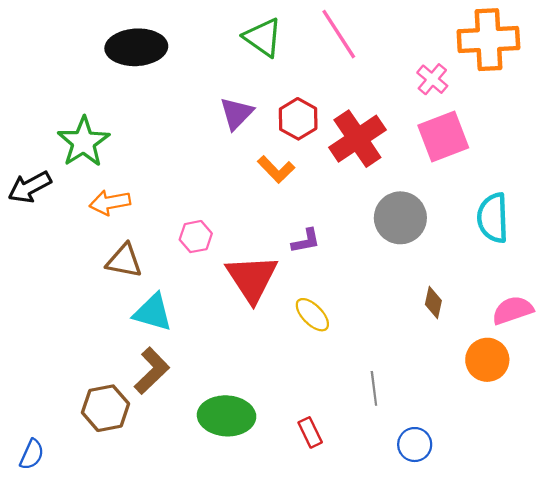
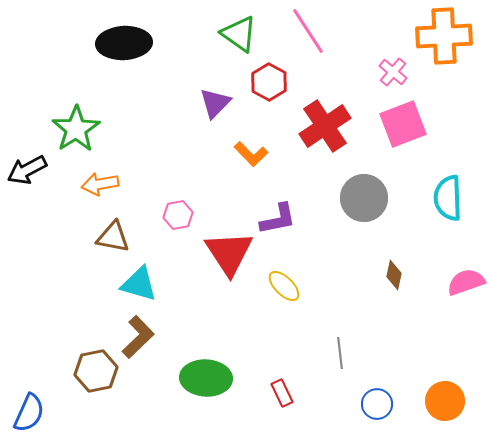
red hexagon: (298, 119) -> (269, 82), moved
purple L-shape: (306, 241) -> (278, 219), size x1.4
orange circle: (487, 360) -> (445, 401), moved
blue semicircle: (32, 454) -> (29, 413), size x1.4

